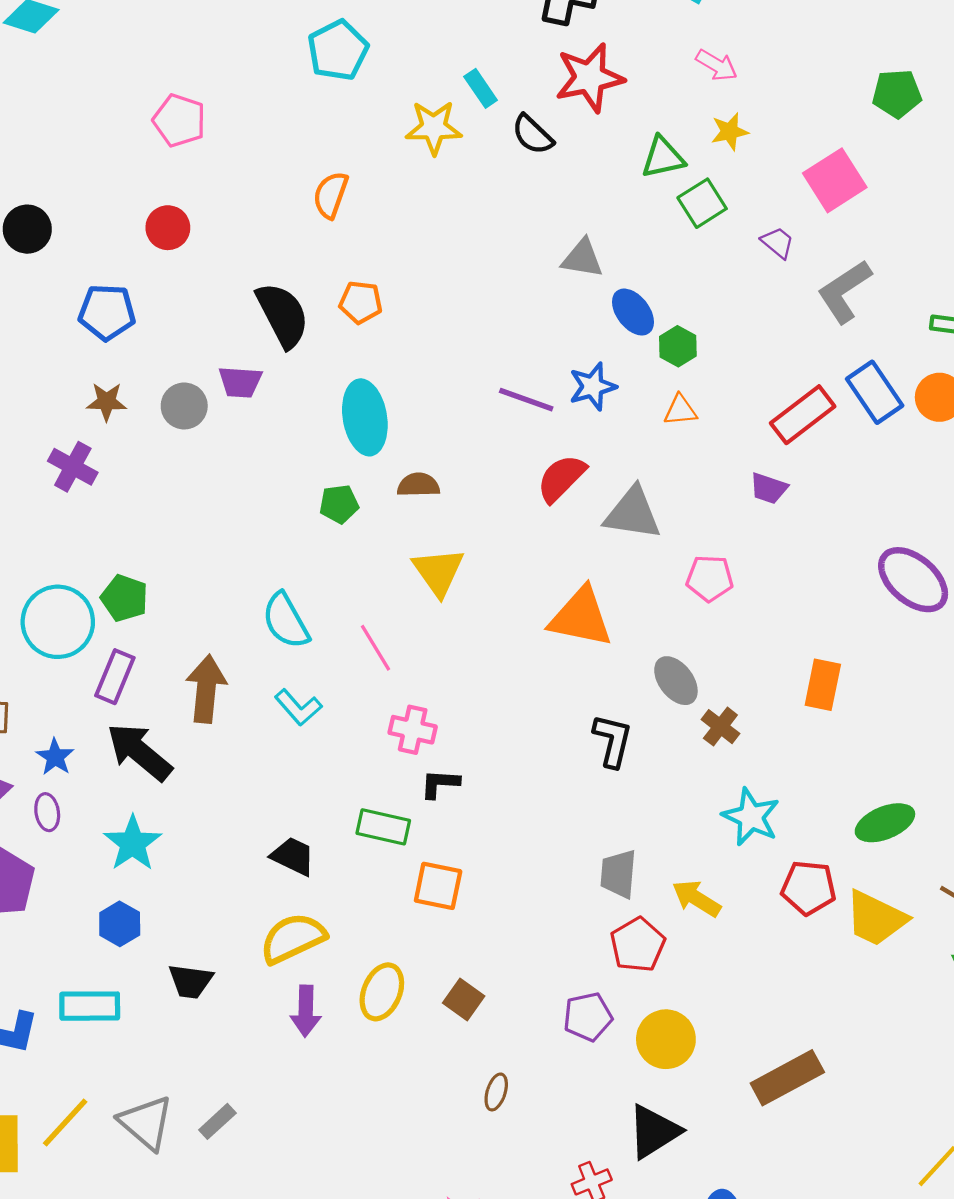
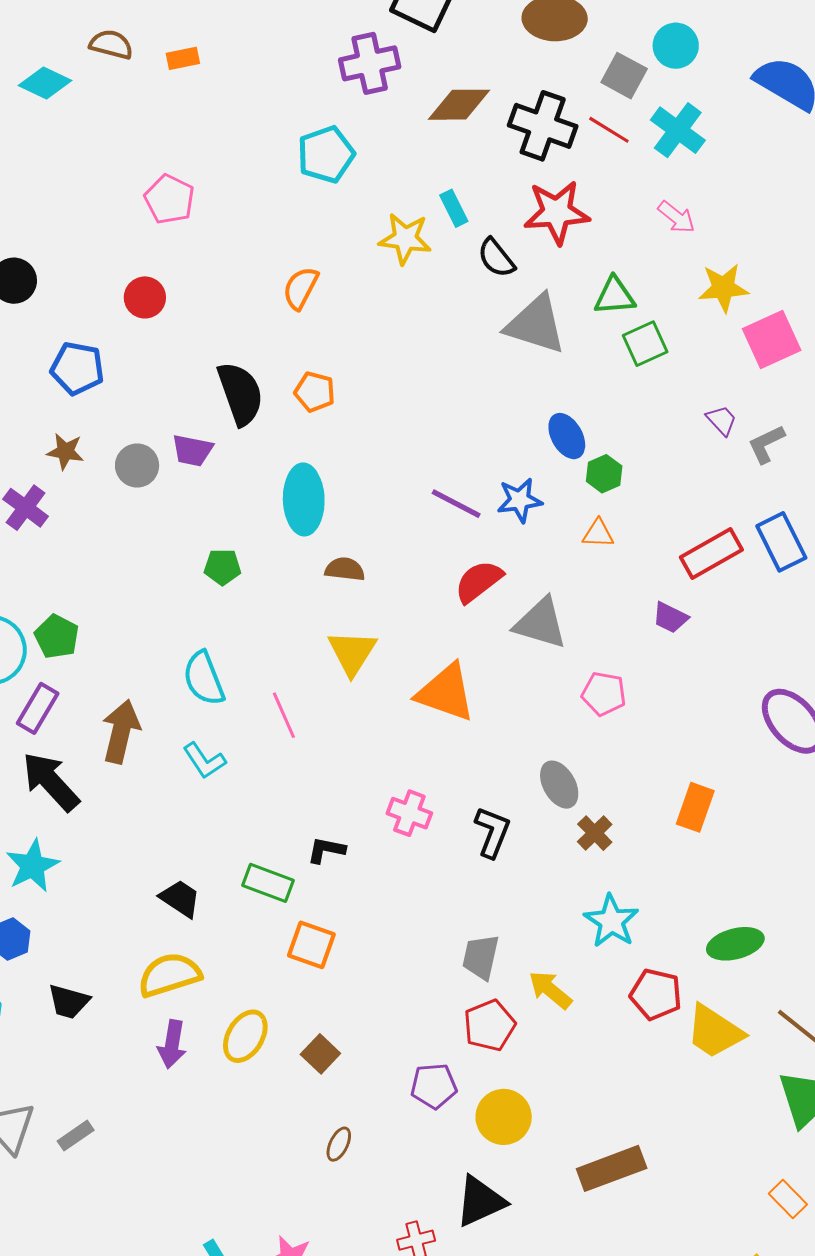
yellow star: (730, 132) -> (723, 288), moved, size x1.4
purple trapezoid: (778, 243) -> (722, 420), moved
gray triangle: (582, 258) -> (536, 324), moved, size x1.6
gray L-shape: (844, 291) -> (766, 444), size x0.7
green pentagon: (339, 504) -> (222, 567), moved
orange triangle: (581, 617) -> (446, 693), moved
pink cross: (413, 730) -> (409, 813), moved

